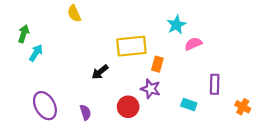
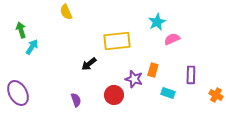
green arrow: (24, 34) -> (21, 30), turned -35
orange rectangle: (157, 64) -> (153, 70), moved
purple ellipse: (45, 106) -> (18, 93), moved

